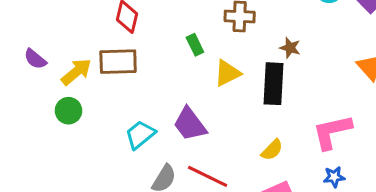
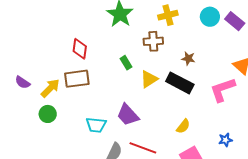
black rectangle: (274, 84) -> (180, 83), turned -60
pink L-shape: (332, 132) -> (222, 90), moved
cyan trapezoid: (140, 135) -> (96, 125), turned -130

